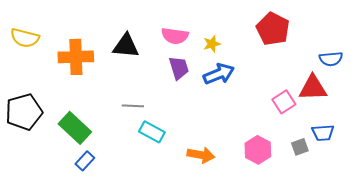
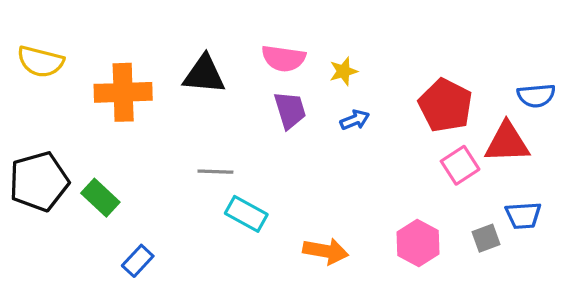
red pentagon: (273, 29) -> (445, 105), moved
blue arrow: (219, 74) -> (355, 120), size x0.6
green rectangle: (75, 128) -> (100, 198), moved, size x0.7

